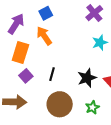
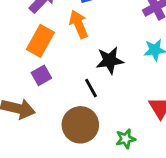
black line: (52, 74) -> (91, 88), moved, turned -56
black star: (87, 78) -> (110, 60), moved

